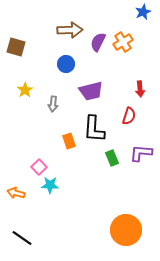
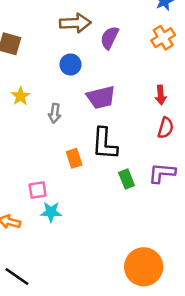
orange cross: (123, 42) -> (163, 38), moved
red semicircle: (129, 116) -> (166, 128), moved
pink square: (39, 167) -> (38, 190), turned 35

